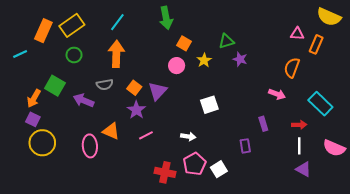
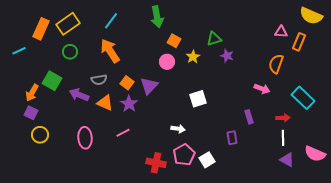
orange arrow: (116, 54) -> (110, 51), turned -35
orange triangle: (111, 131) -> (105, 103), moved
pink line: (146, 135) -> (123, 133), moved
yellow circle: (42, 143) -> (40, 135), size x0.7
pink semicircle: (334, 148) -> (315, 154), moved

